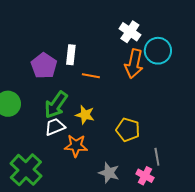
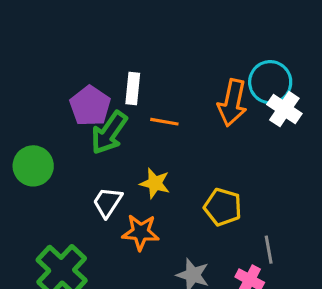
white cross: (130, 32) -> (284, 109), moved
green arrow: (56, 105) -> (109, 133), moved
white trapezoid: (55, 127) -> (107, 202), turned -35

